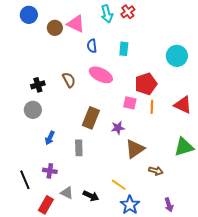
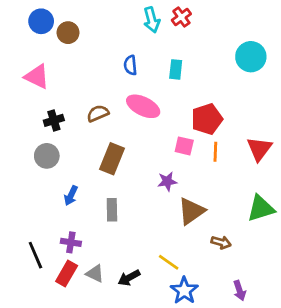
pink triangle: (76, 24) -> (37, 77), moved
brown circle: (55, 28) -> (68, 33), moved
cyan circle: (177, 56) -> (251, 57), moved
brown semicircle: (69, 80) -> (98, 113), turned -84
red triangle: (183, 105) -> (259, 149), turned 42
brown rectangle: (91, 118) -> (112, 159), moved
black arrow: (91, 196) -> (129, 278), turned 126
red rectangle: (46, 205) -> (67, 274), moved

